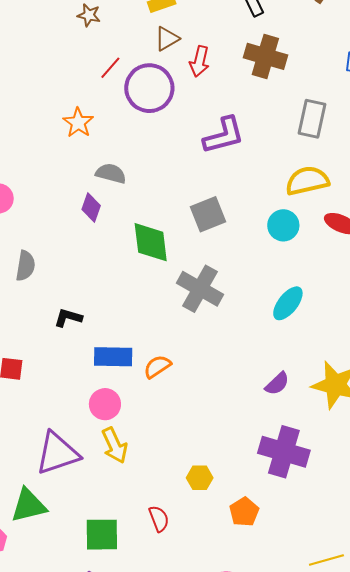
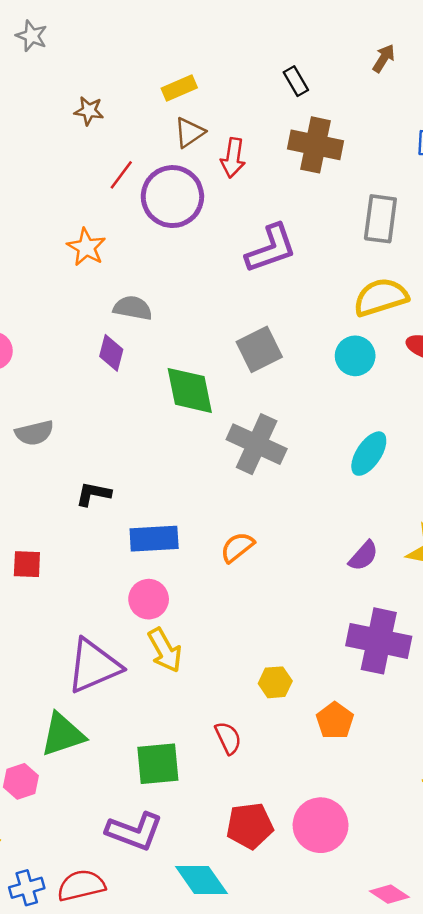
gray semicircle: (25, 266) -> (34, 433), turned 72
orange semicircle: (157, 367) -> (237, 547), moved

